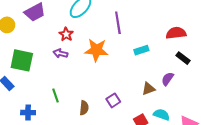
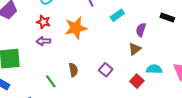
black rectangle: (183, 58) -> (167, 17), moved
purple semicircle: (168, 79) -> (141, 30), moved
brown semicircle: (84, 108) -> (73, 70), moved

